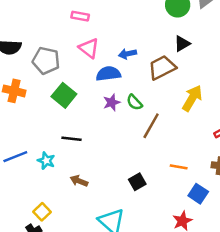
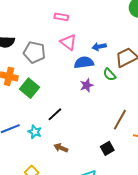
green square: (64, 95) -> (30, 88), moved
green semicircle: (134, 102) -> (110, 75), moved
brown line: (151, 126) -> (120, 120), moved
black line: (72, 139) -> (55, 114), turned -49

